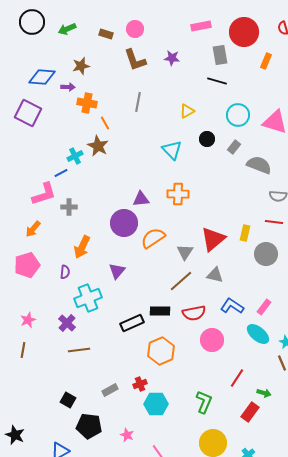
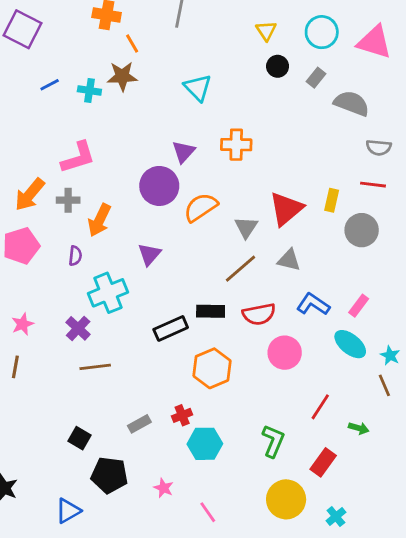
yellow triangle: (187, 111) -> (266, 31), moved, turned -35
brown star: (98, 146) -> (122, 76), turned -30
cyan triangle: (172, 150) -> (198, 88), moved
cyan cross: (75, 156) -> (89, 90), turned 35
blue line: (61, 173) -> (50, 85), moved
pink L-shape: (44, 194) -> (78, 157), moved
purple triangle: (141, 199) -> (183, 152), turned -42
gray cross: (69, 207) -> (68, 200), moved
orange arrow: (33, 229) -> (30, 195), size x1.4
red rectangle: (250, 412) -> (323, 462), moved

